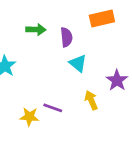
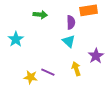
purple semicircle: (66, 37) -> (71, 22), moved

